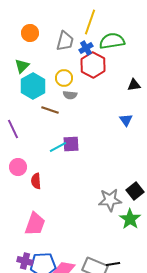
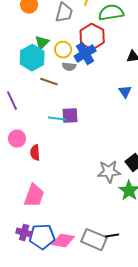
blue cross: (86, 48) -> (85, 54), moved, size x1.5
green triangle: (22, 66) -> (42, 43), moved
cyan line: (58, 147) -> (57, 119), turned 36

